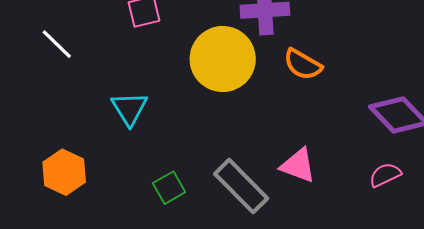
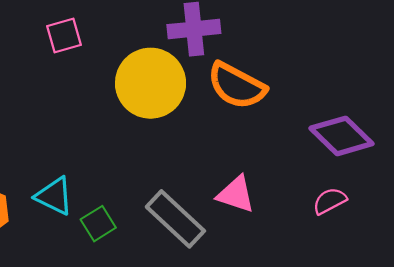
orange semicircle: (303, 64) -> (237, 86), size x1.4
cyan triangle: (129, 109) -> (54, 196), moved, turned -30

